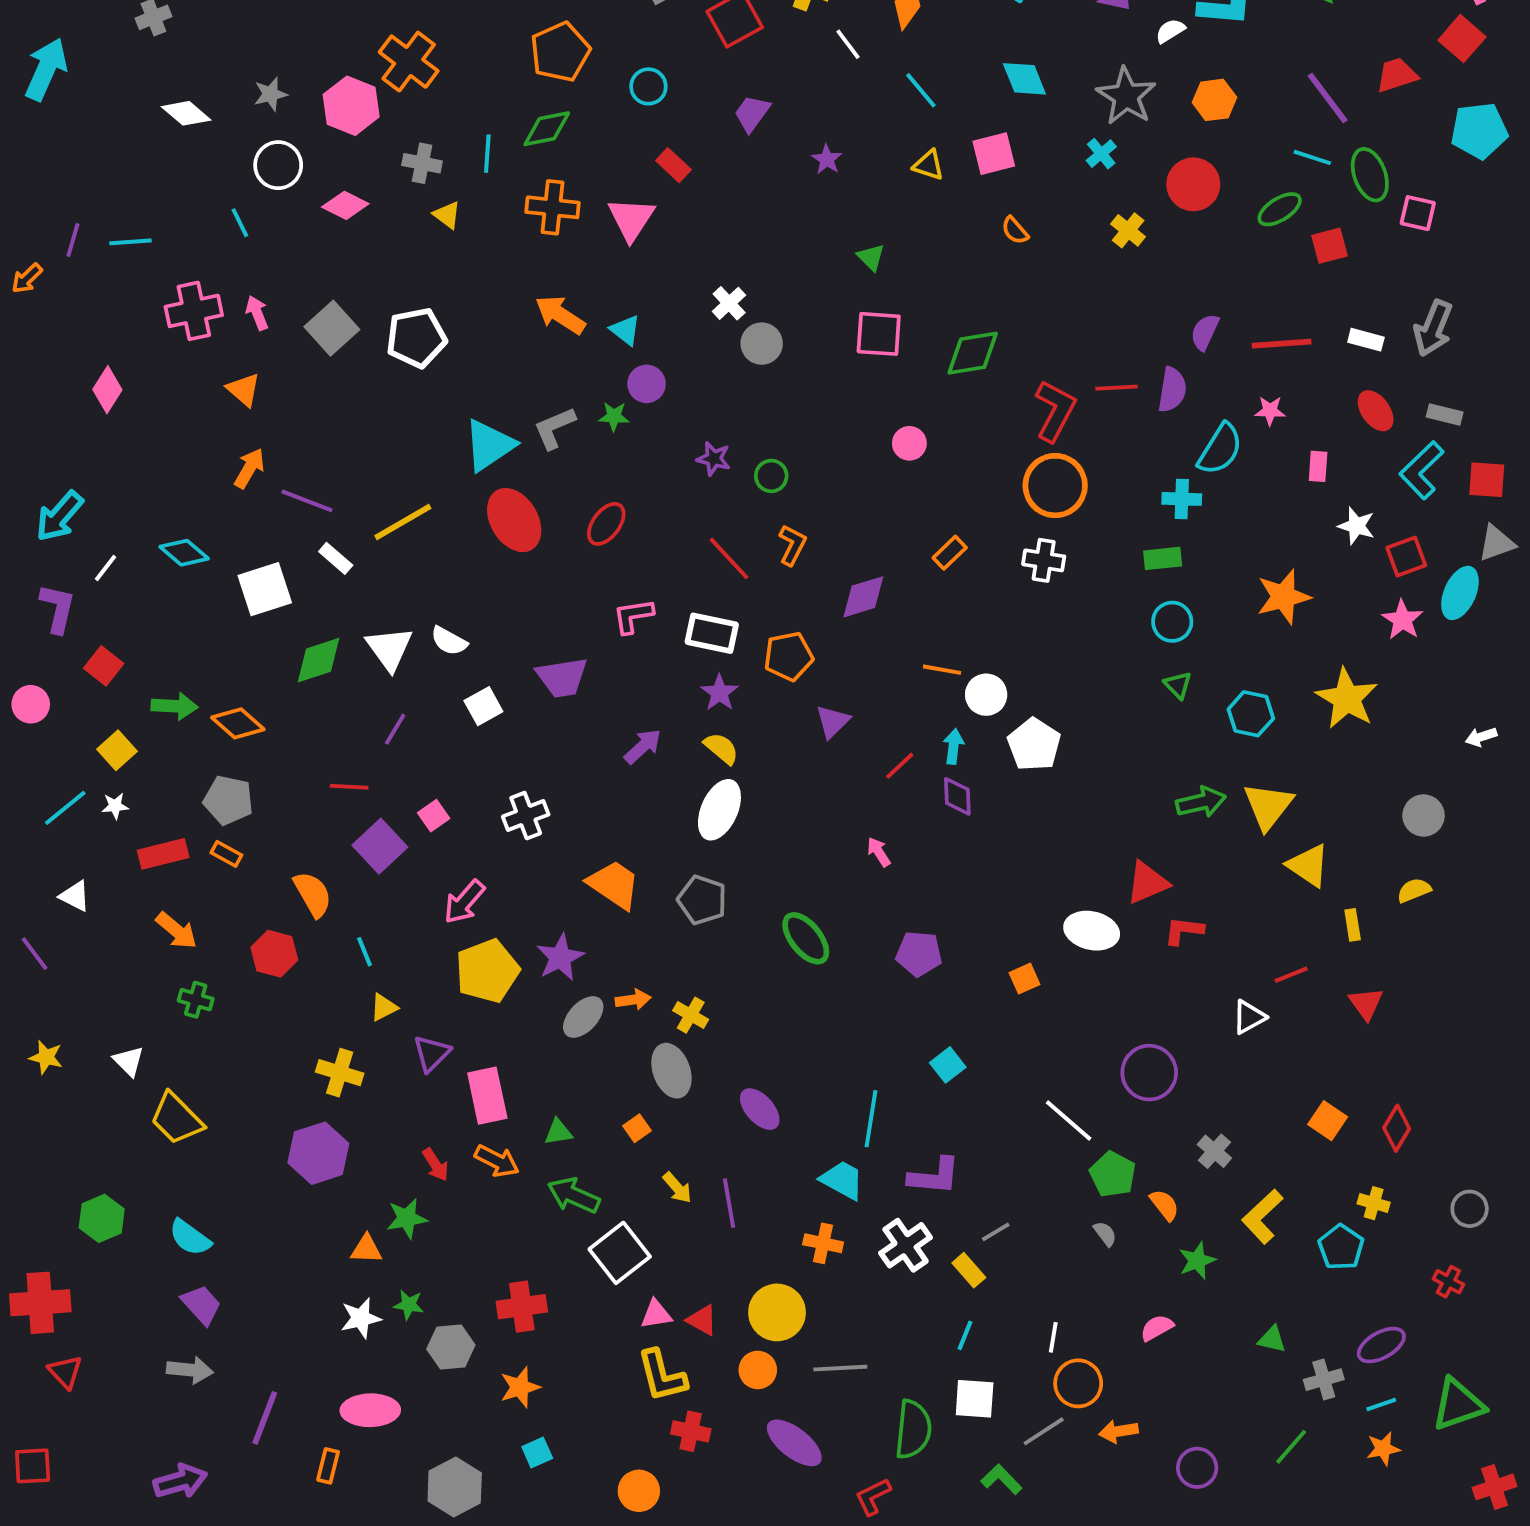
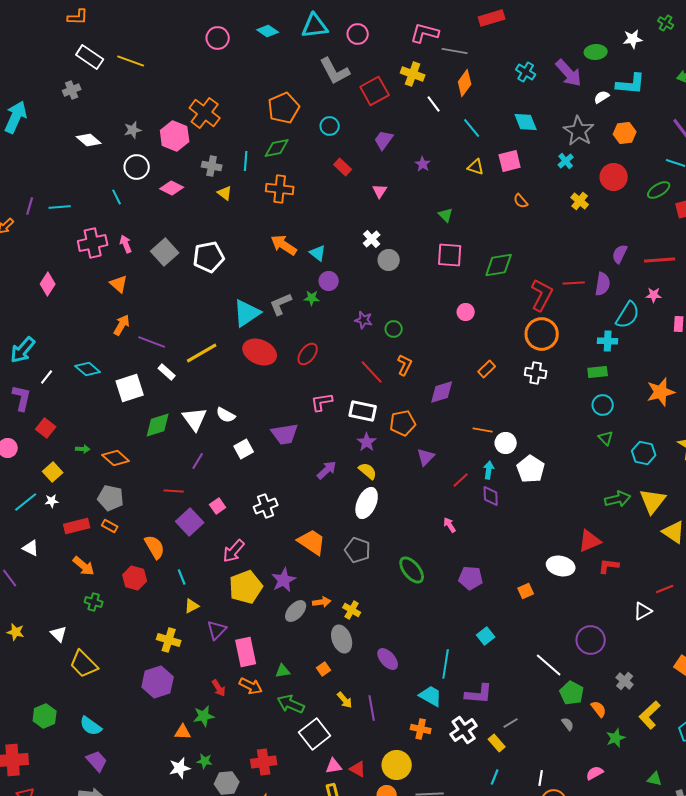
pink triangle: (631, 219) -> (380, 191), moved, size x0.6
red ellipse: (514, 520) -> (260, 352), turned -36
green arrow: (175, 706) -> (83, 449), size x0.6

